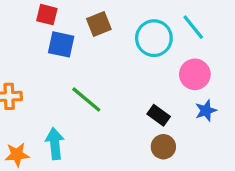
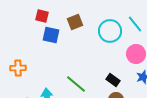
green line: (86, 100) -> (76, 84), moved

